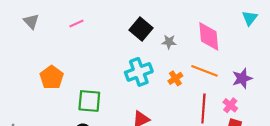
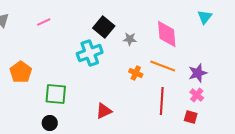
cyan cross: (139, 72) -> (90, 53), moved
orange cross: (175, 78) -> (136, 73), turned -32
pink cross: (230, 105) -> (197, 95), moved

